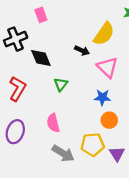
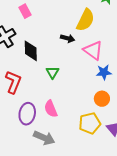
black diamond: (41, 58) -> (31, 51), turned 30
blue star: (102, 97) -> (104, 72), moved
purple ellipse: (15, 132) -> (27, 114), moved
gray arrow: (63, 153) -> (44, 138), moved

